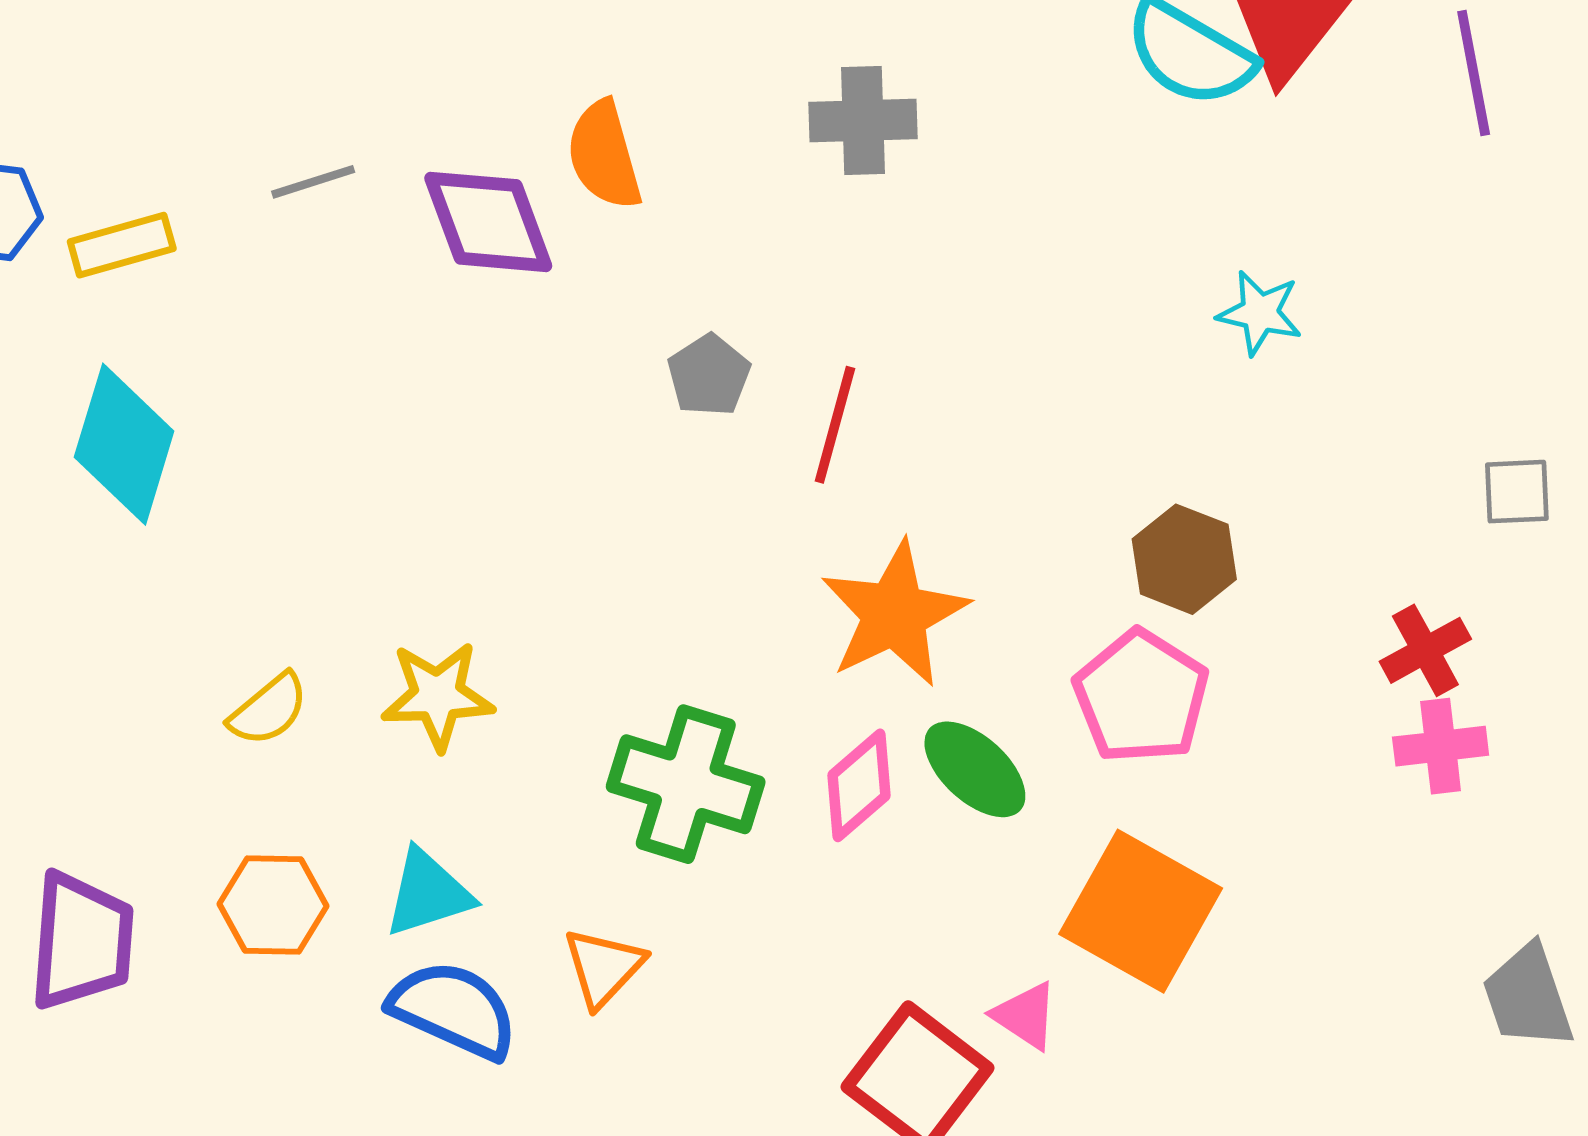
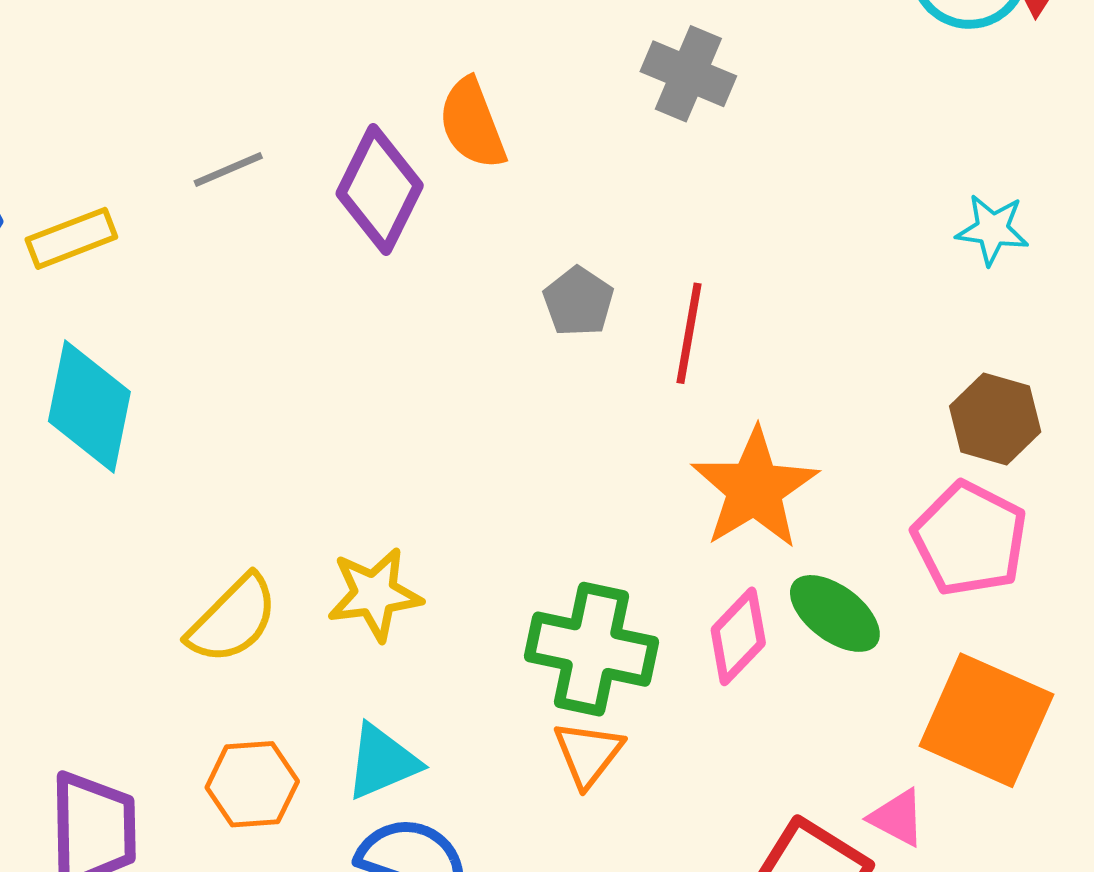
gray cross: (863, 121) -> (688, 74), turned 30
purple diamond: (488, 222) -> (380, 189), turned 52
cyan star: (1260, 313) -> (992, 229), moved
yellow semicircle: (269, 710) -> (233, 619), size x1.4
orange triangle: (604, 967) -> (588, 754), moved

